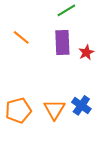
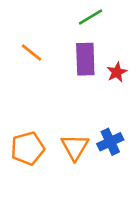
blue cross: (81, 105) -> (110, 142), turned 30

